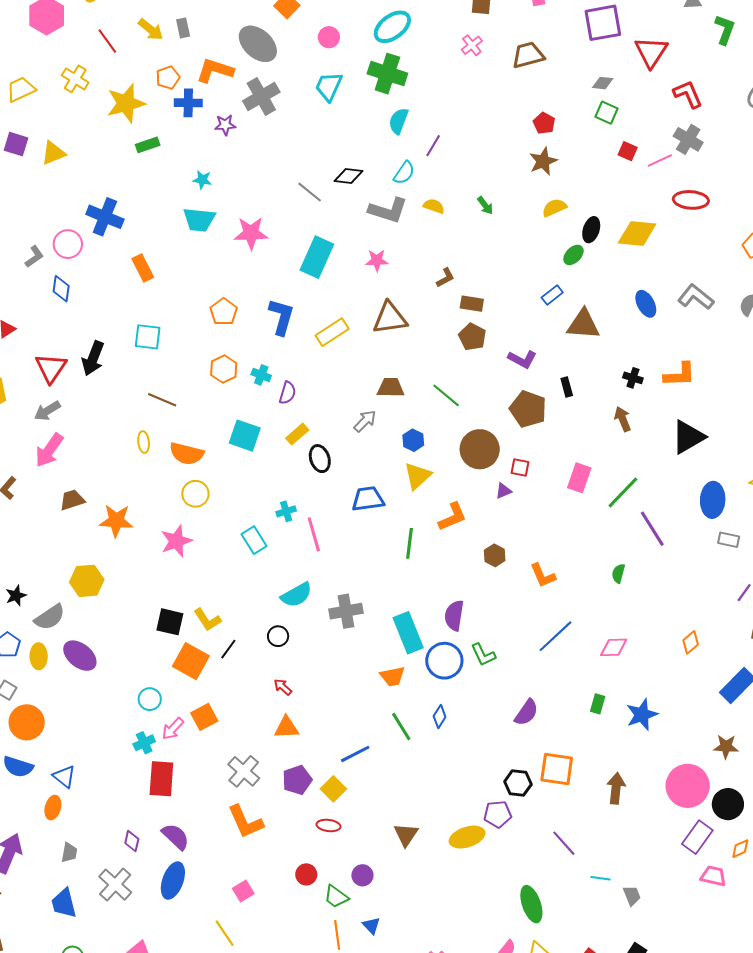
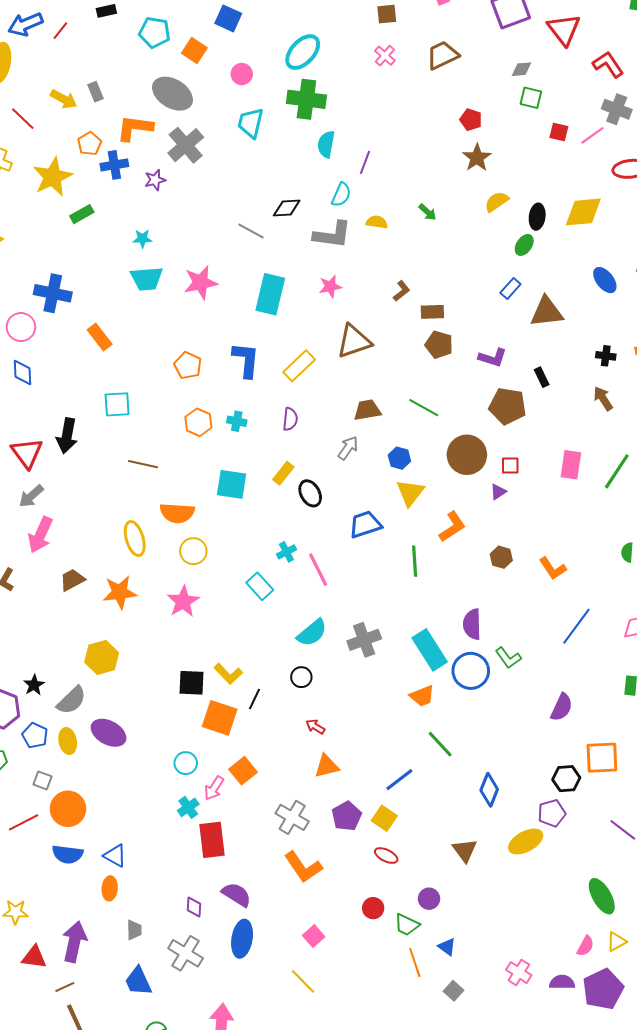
purple semicircle: (288, 393) -> (290, 419), moved
yellow ellipse: (144, 442) -> (135, 539), moved, size x1.6
blue diamond: (440, 716) -> (489, 790), moved, size x1.4
red ellipse: (329, 825) -> (386, 856), turned 30

